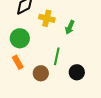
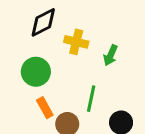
orange rectangle: (18, 62) -> (45, 108), moved

